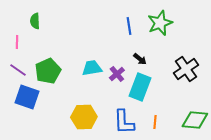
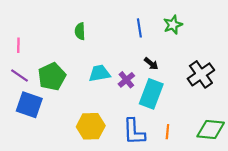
green semicircle: (35, 21) -> (80, 31), moved
green star: (160, 23) -> (173, 25), size x0.7

